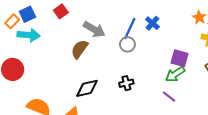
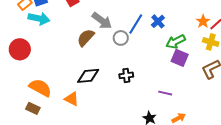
gray circle: (127, 44) -> (121, 38), moved
green arrow: (175, 74) -> (176, 42), moved
purple line: (169, 97) -> (165, 93), turned -32

